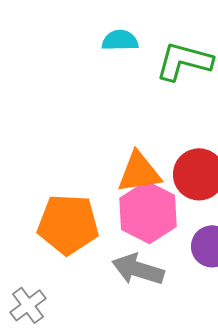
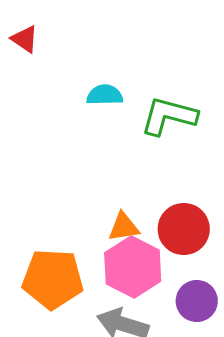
orange triangle: (139, 172) -> (124, 227), size x0.7

